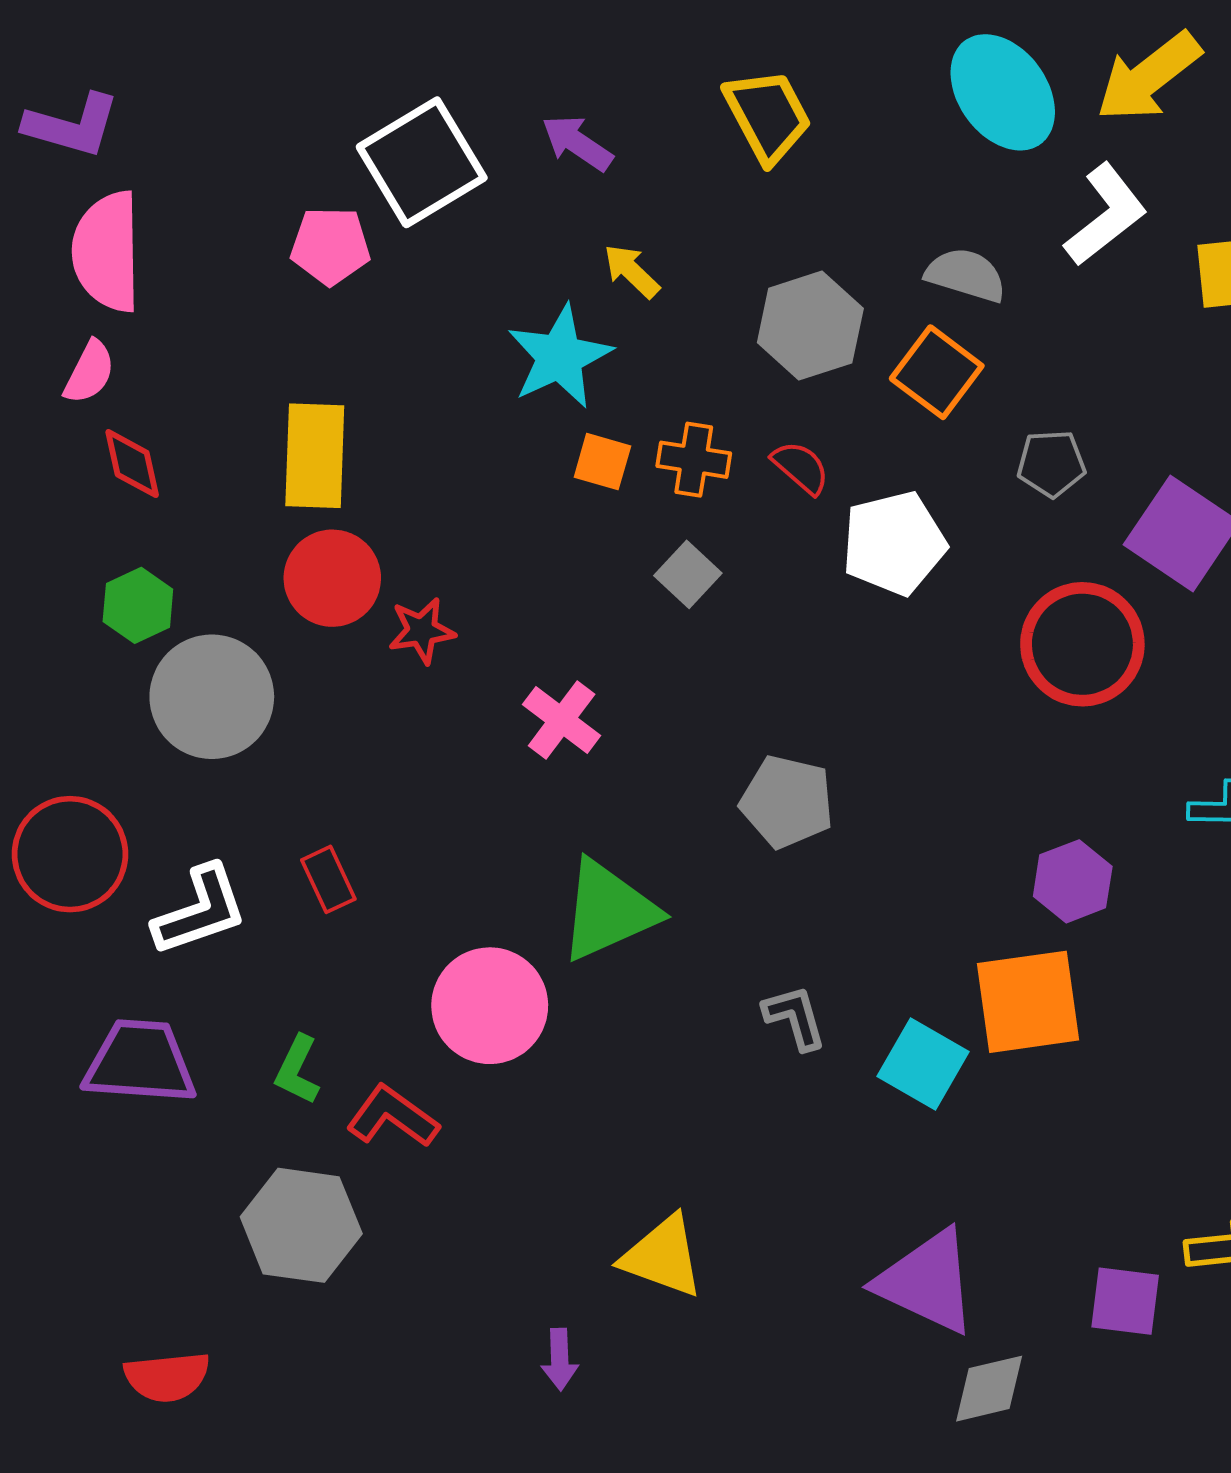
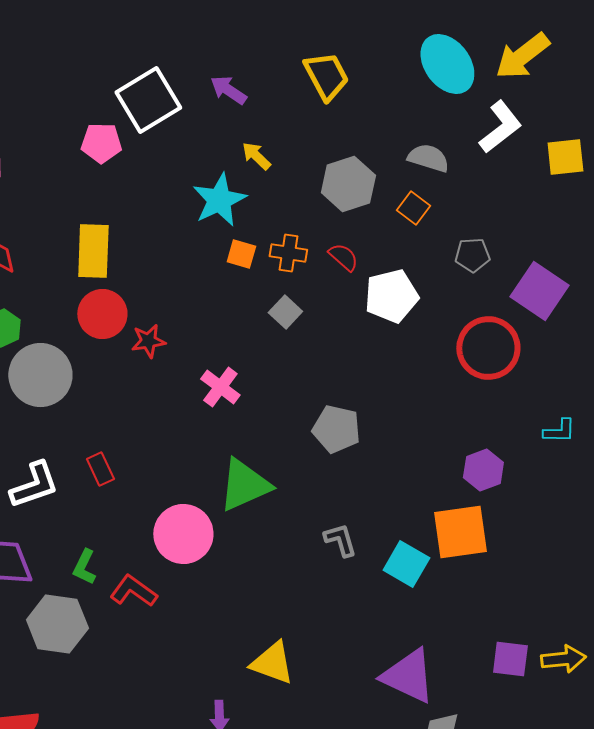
orange square: (937, 372) -> (413, 208), size x0.7
gray hexagon: (301, 1225) -> (57, 624), moved
purple square: (1125, 1301) -> (510, 659), moved

